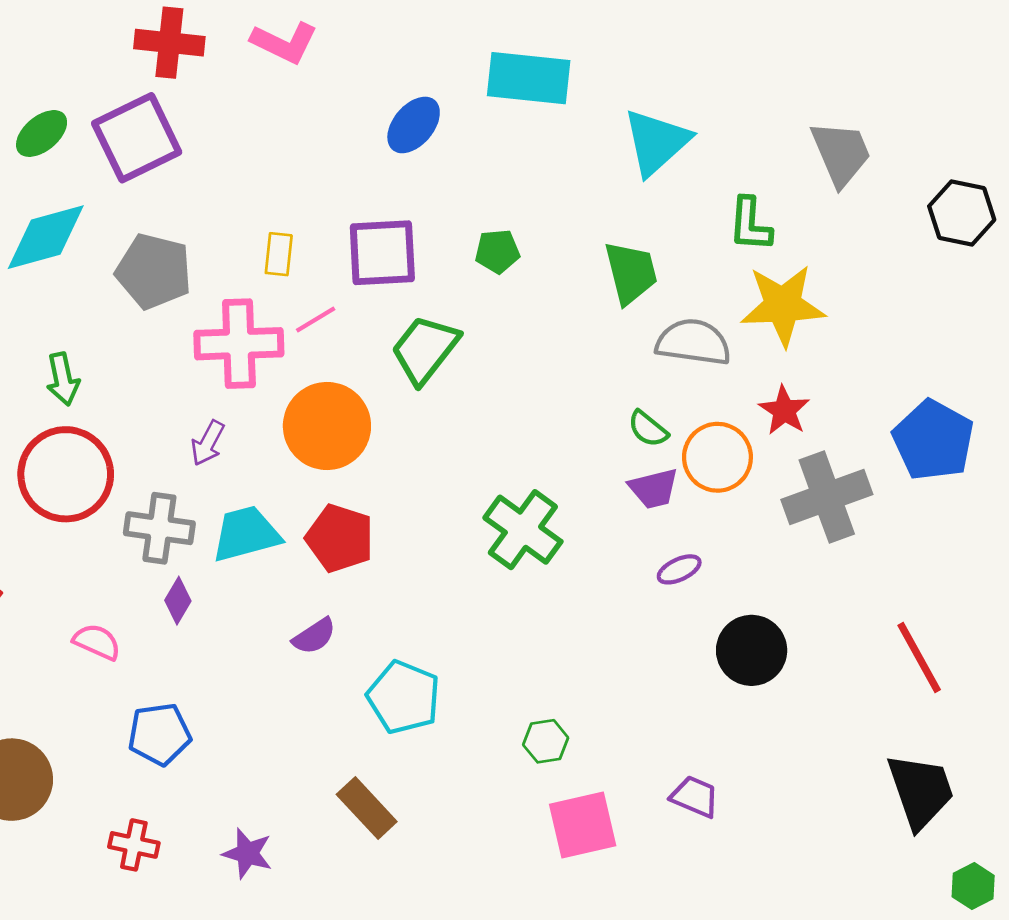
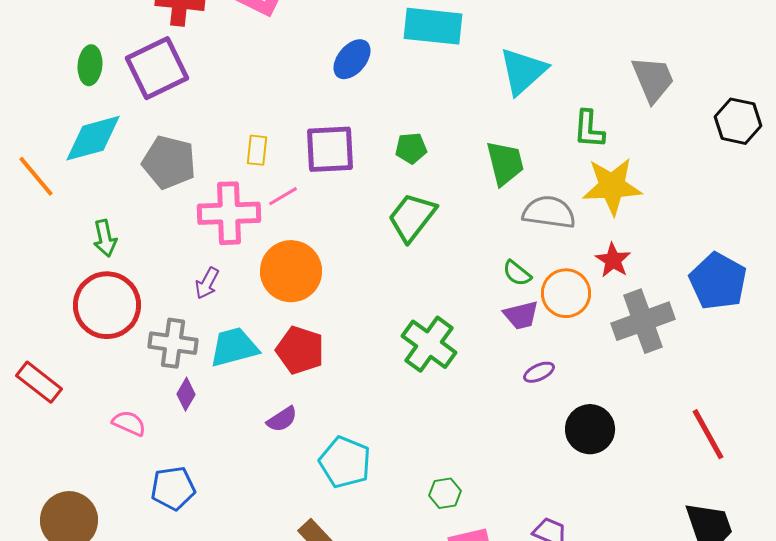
green ellipse: (42, 133) -> (90, 65), turned -45
green trapezoid: (425, 349) -> (412, 217), moved

